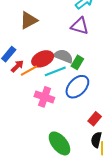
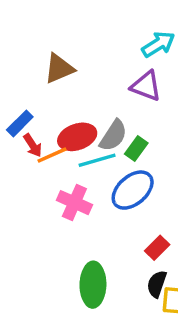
gray semicircle: (63, 56) -> (113, 136), turned 96
red arrow: (17, 66) -> (33, 145), turned 96
green ellipse: (59, 143) -> (93, 285), turned 35

